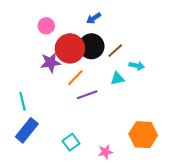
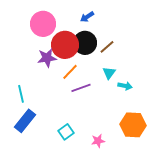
pink circle: (46, 26) -> (43, 24), size x1.6
cyan arrow: (137, 66) -> (125, 86), moved
cyan triangle: (117, 79) -> (109, 73), turned -40

